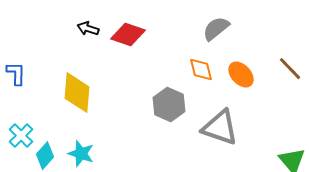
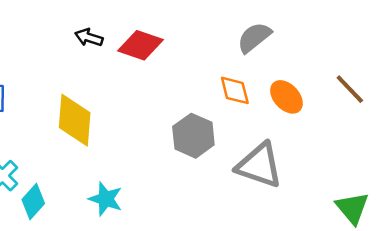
cyan star: (81, 154) -> (106, 199), moved

